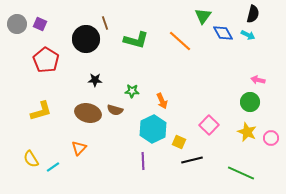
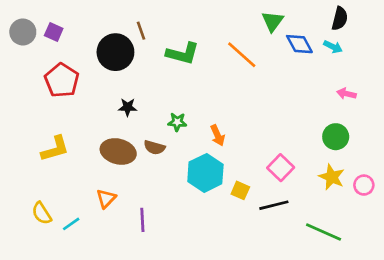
pink arrow: (258, 80) -> (346, 94), moved
black line: (192, 160) -> (274, 205), moved
purple line: (143, 161) -> (142, 220), moved

